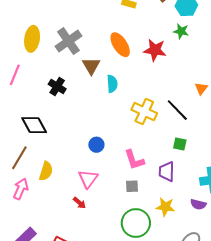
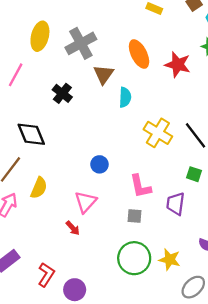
yellow star: (165, 207) -> (170, 260), moved

